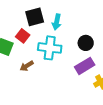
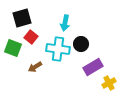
black square: (35, 17) -> (22, 18), moved
black circle: (86, 43) -> (81, 44), moved

